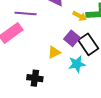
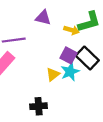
cyan star: (77, 64) -> (70, 72), moved

